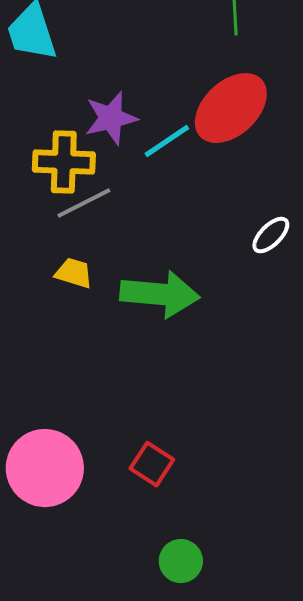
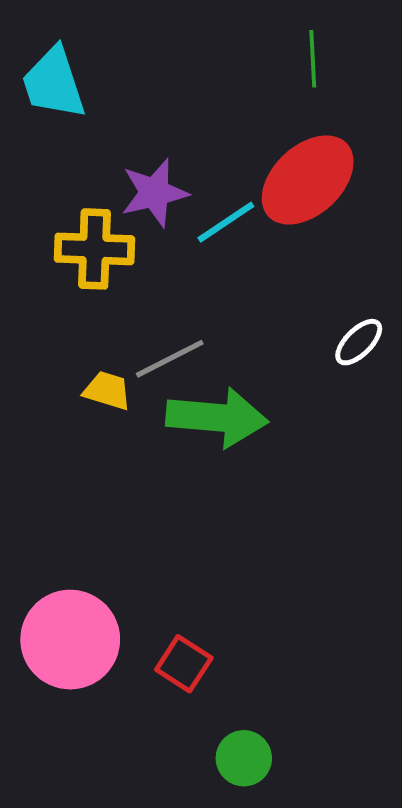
gray line: (84, 203) -> (170, 359), moved
red square: (152, 464) -> (184, 664), moved

